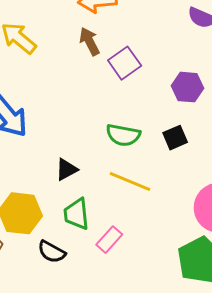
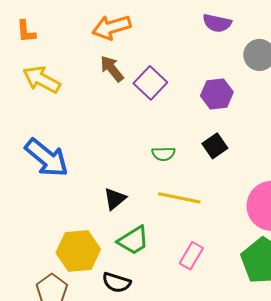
green semicircle: (123, 135) -> (163, 154), size x0.7
green trapezoid: (76, 214) -> (133, 240), turned -104
pink rectangle: (109, 240) -> (191, 256), moved

